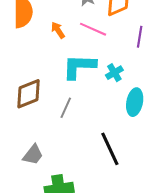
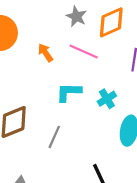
cyan L-shape: (79, 66) -> (69, 92), size x0.7

